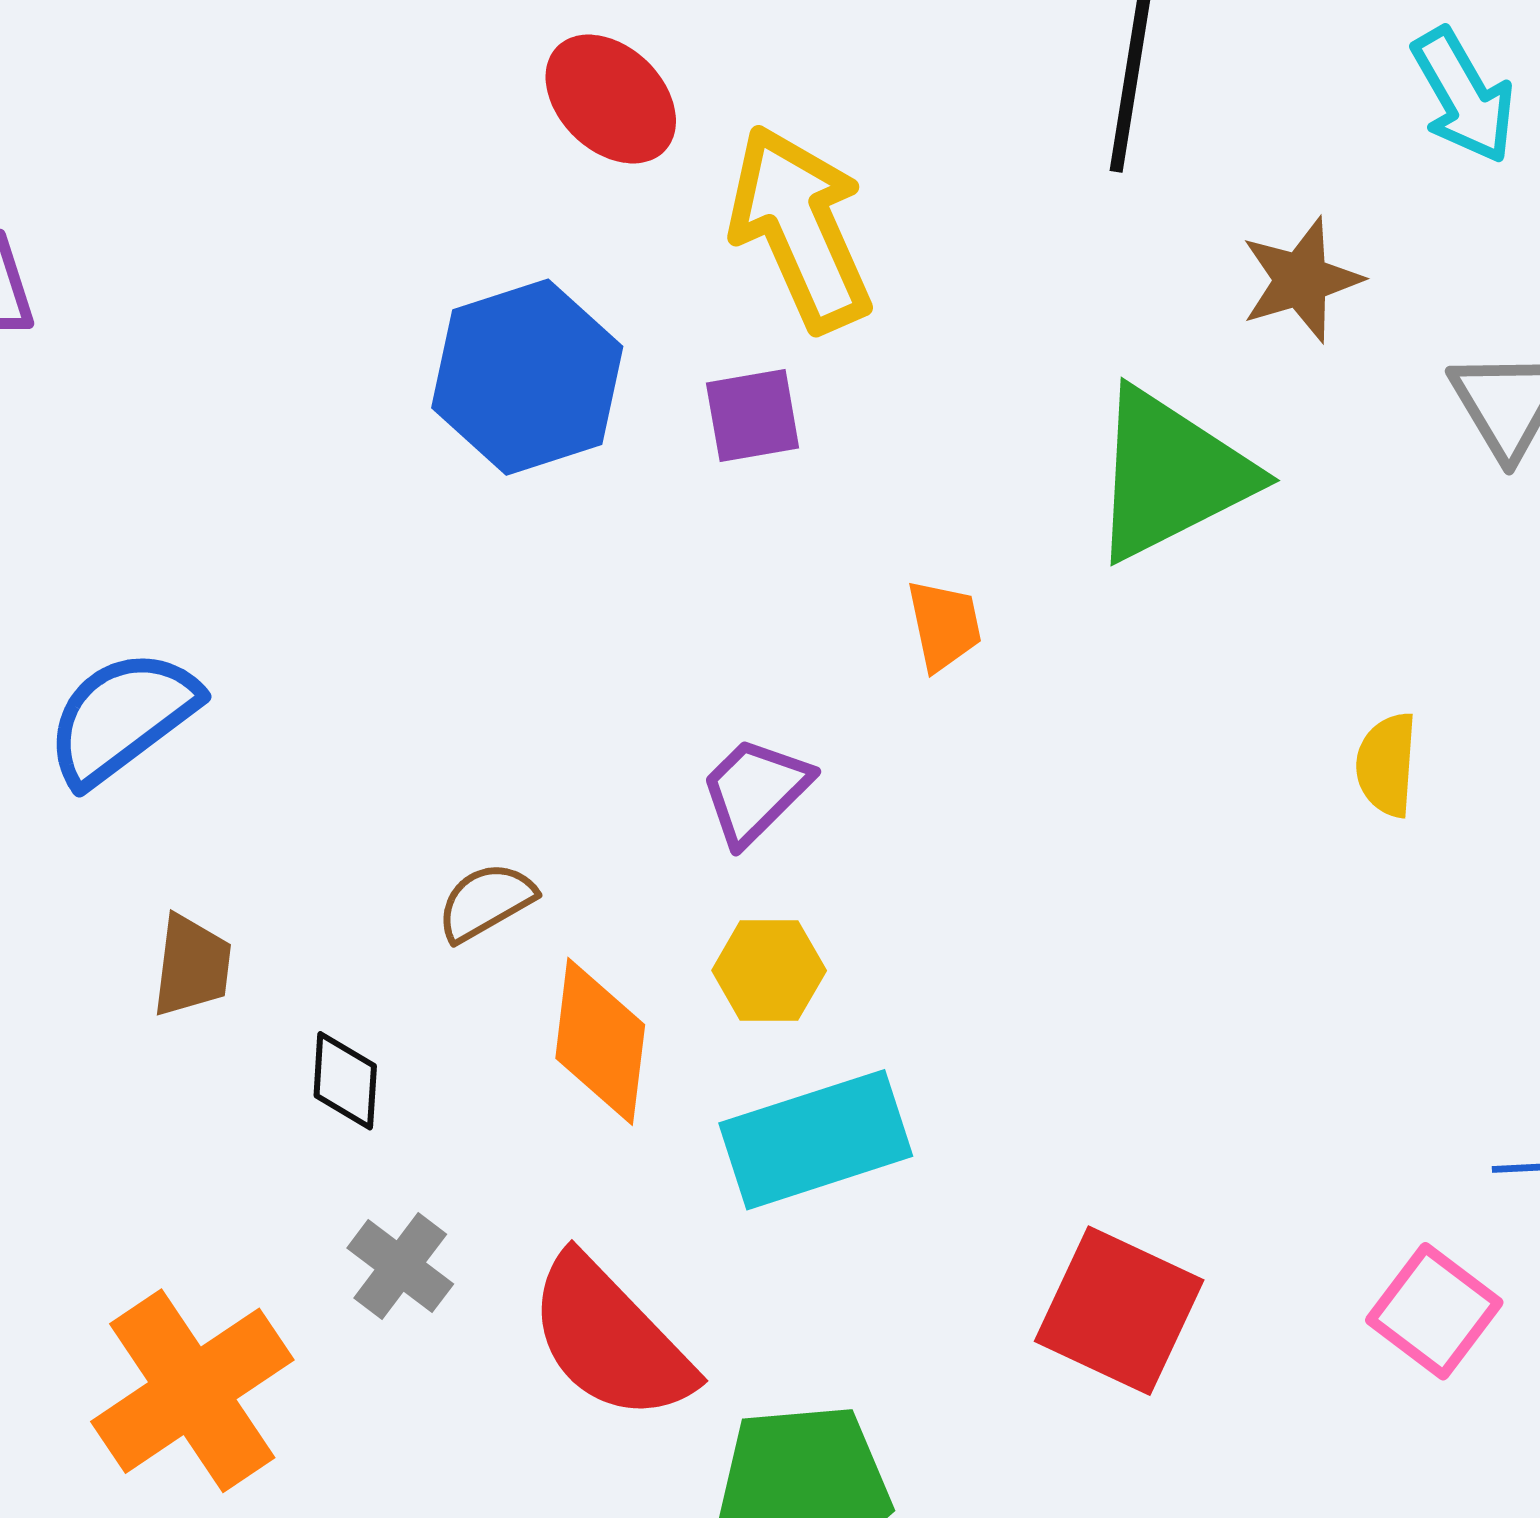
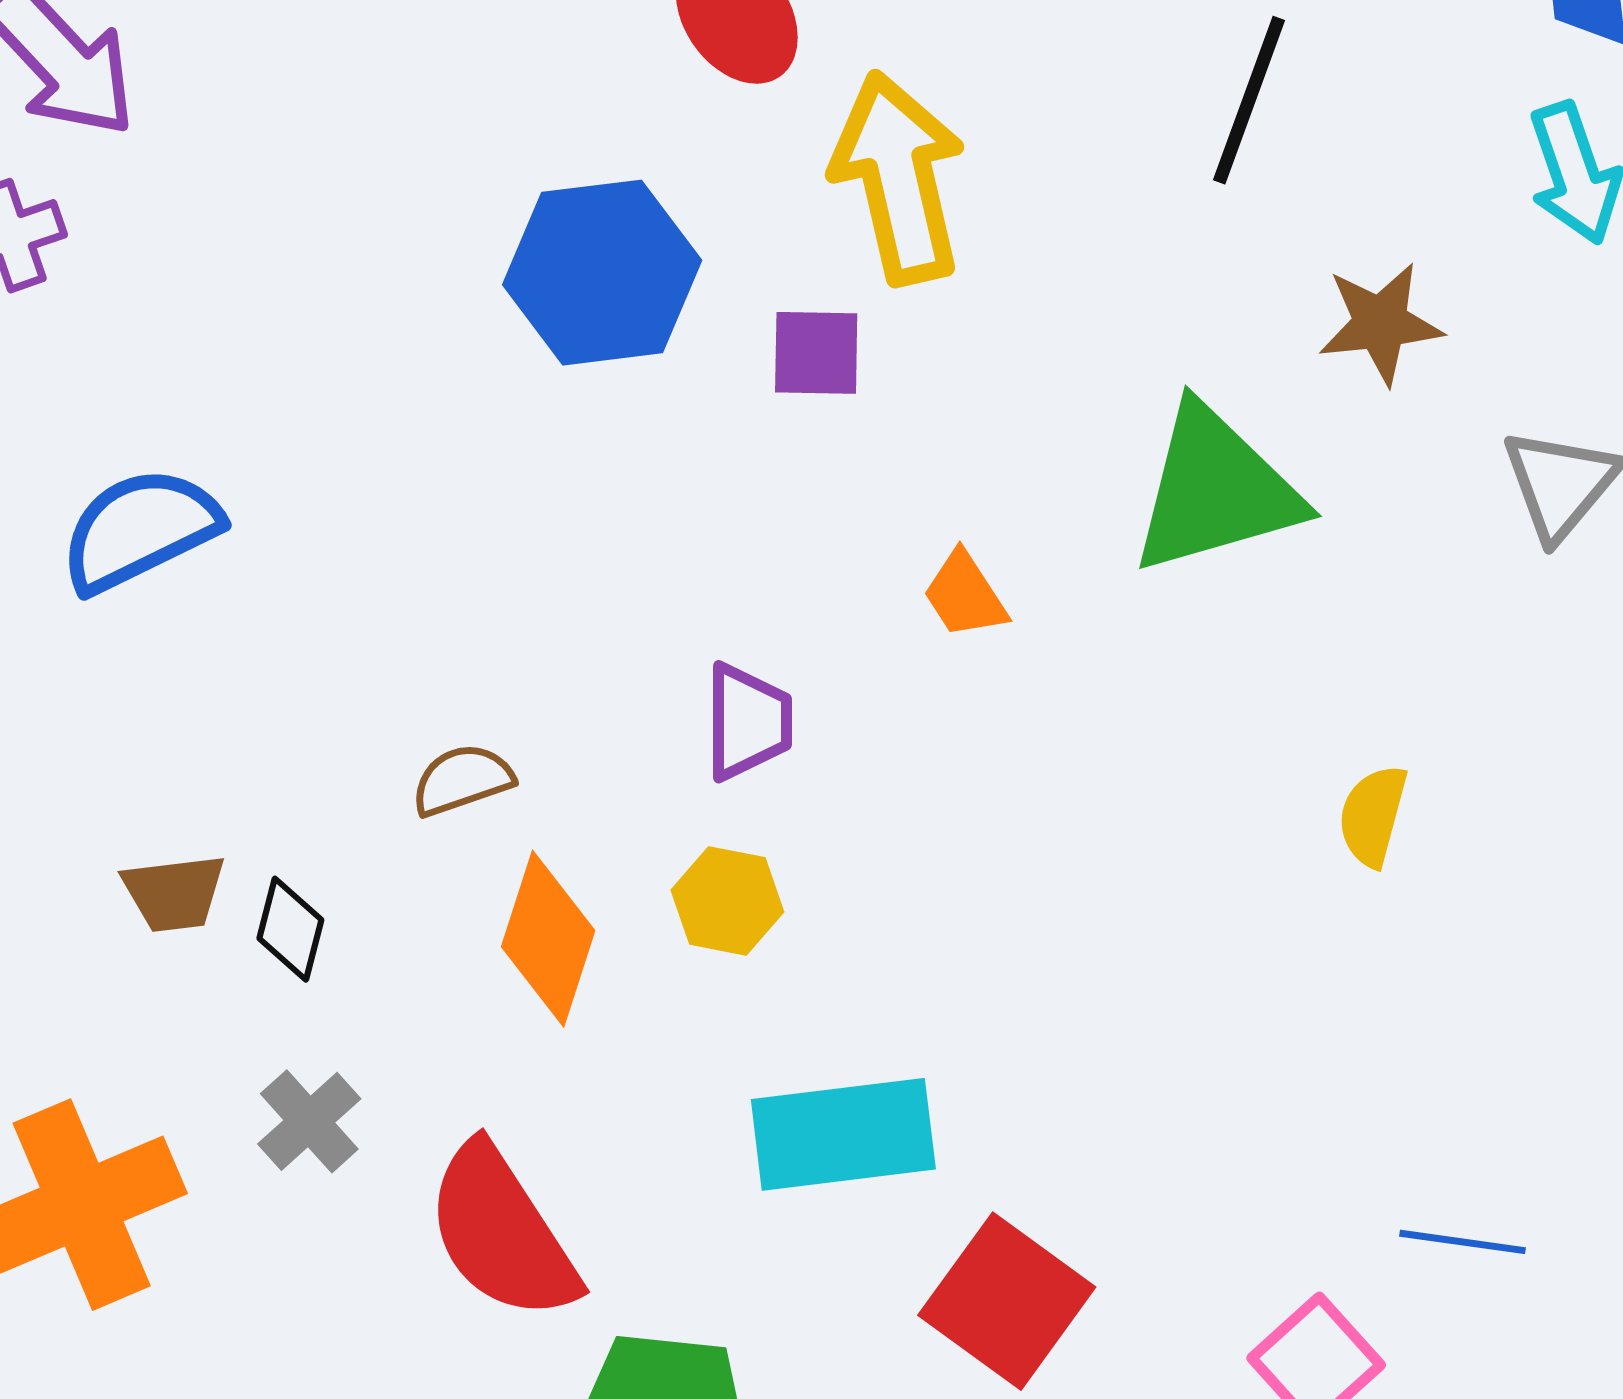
orange trapezoid: (944, 625) -> (965, 595), turned 148
purple trapezoid: (755, 791) -> (748, 722), turned 124
brown trapezoid: (192, 966) -> (174, 893), moved, turned 65
cyan rectangle: (816, 1140) -> (843, 1134), moved

